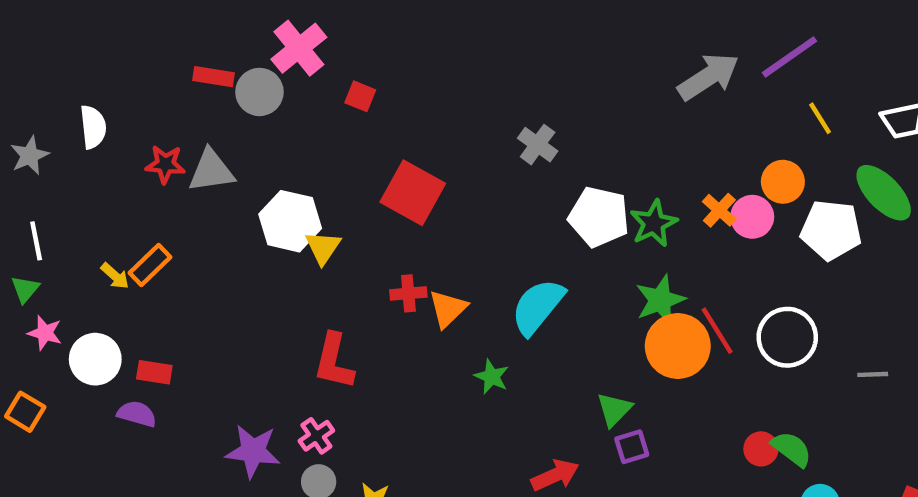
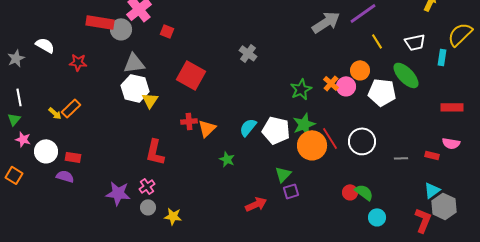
red rectangle: (213, 77) -> (100, 22), size x1.5
white semicircle: (93, 127) -> (45, 45), turned -54
gray triangle: (211, 171) -> (134, 63), moved
white pentagon: (599, 217) -> (276, 130), moved
cyan semicircle: (538, 307) -> (248, 127), size x0.7

